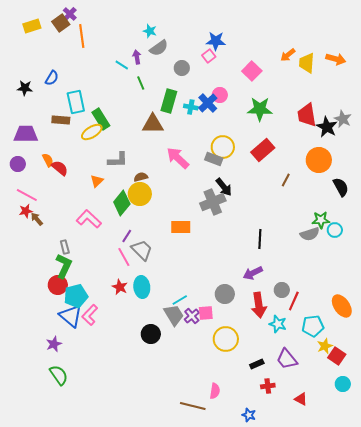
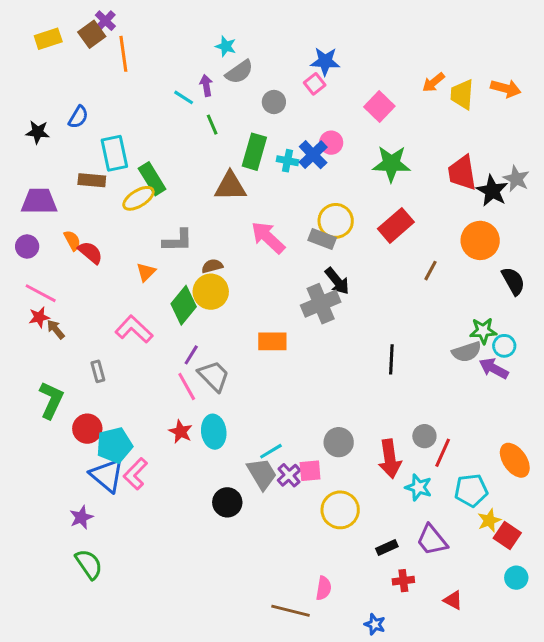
green L-shape: (64, 266) -> (51, 400), moved
purple arrow: (253, 273) -> (494, 368), moved, turned 54

